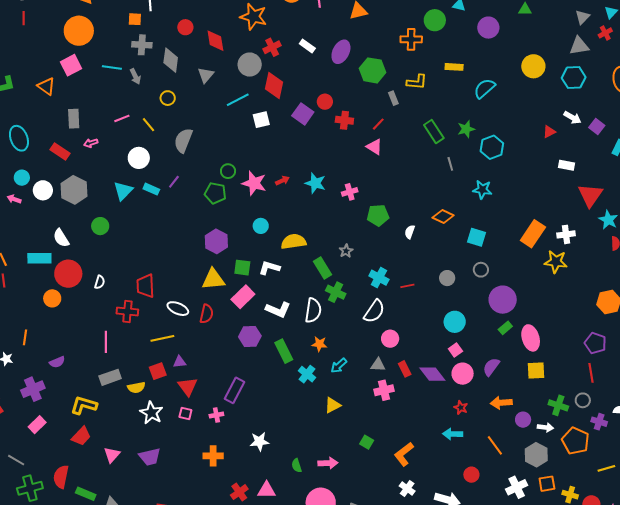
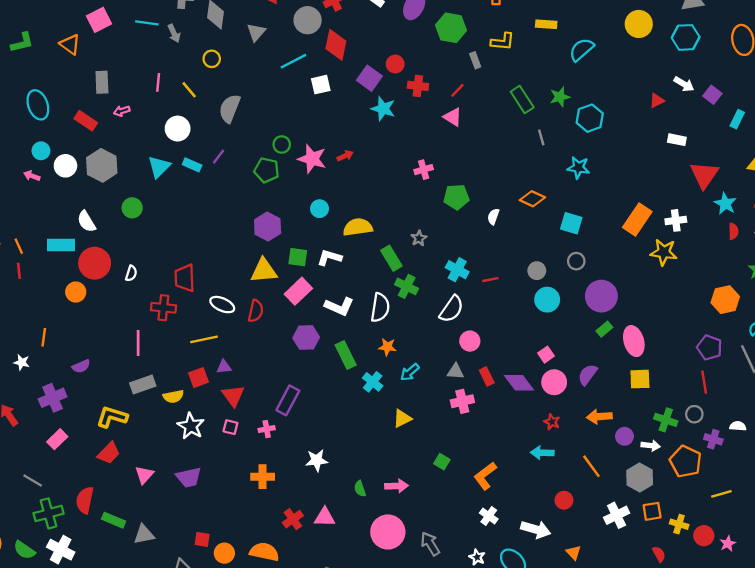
pink line: (122, 118) -> (158, 82), turned -63
cyan star: (315, 183) -> (383, 109), moved
cyan circle: (455, 322) -> (547, 300), moved

